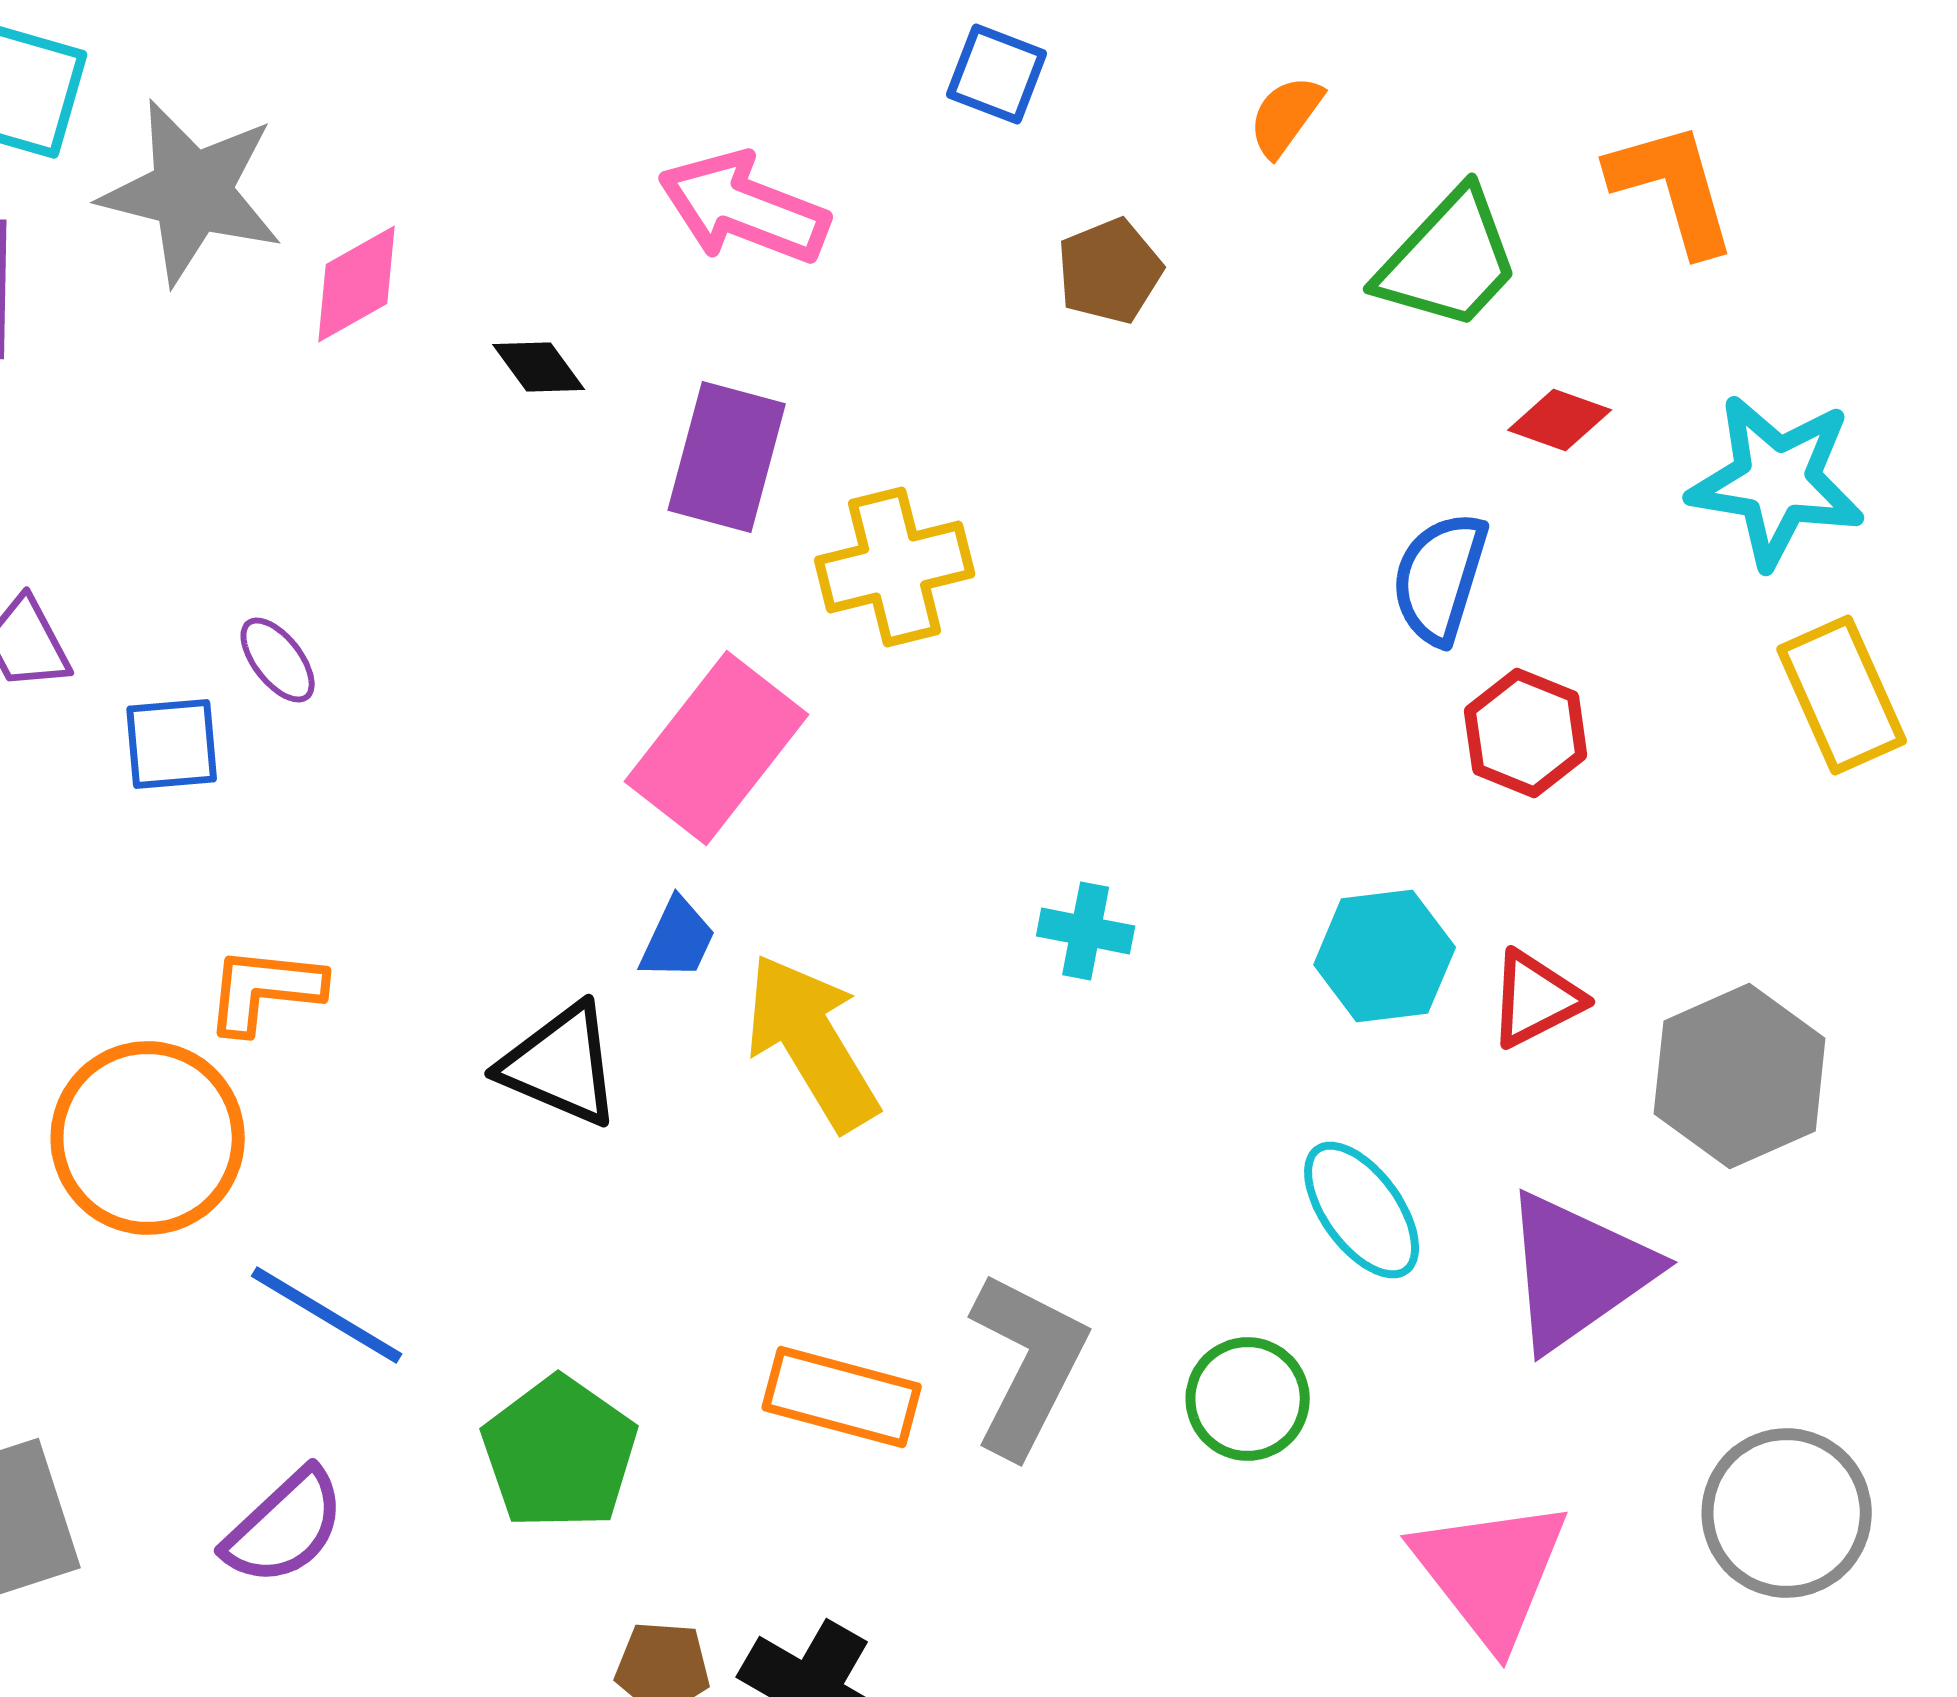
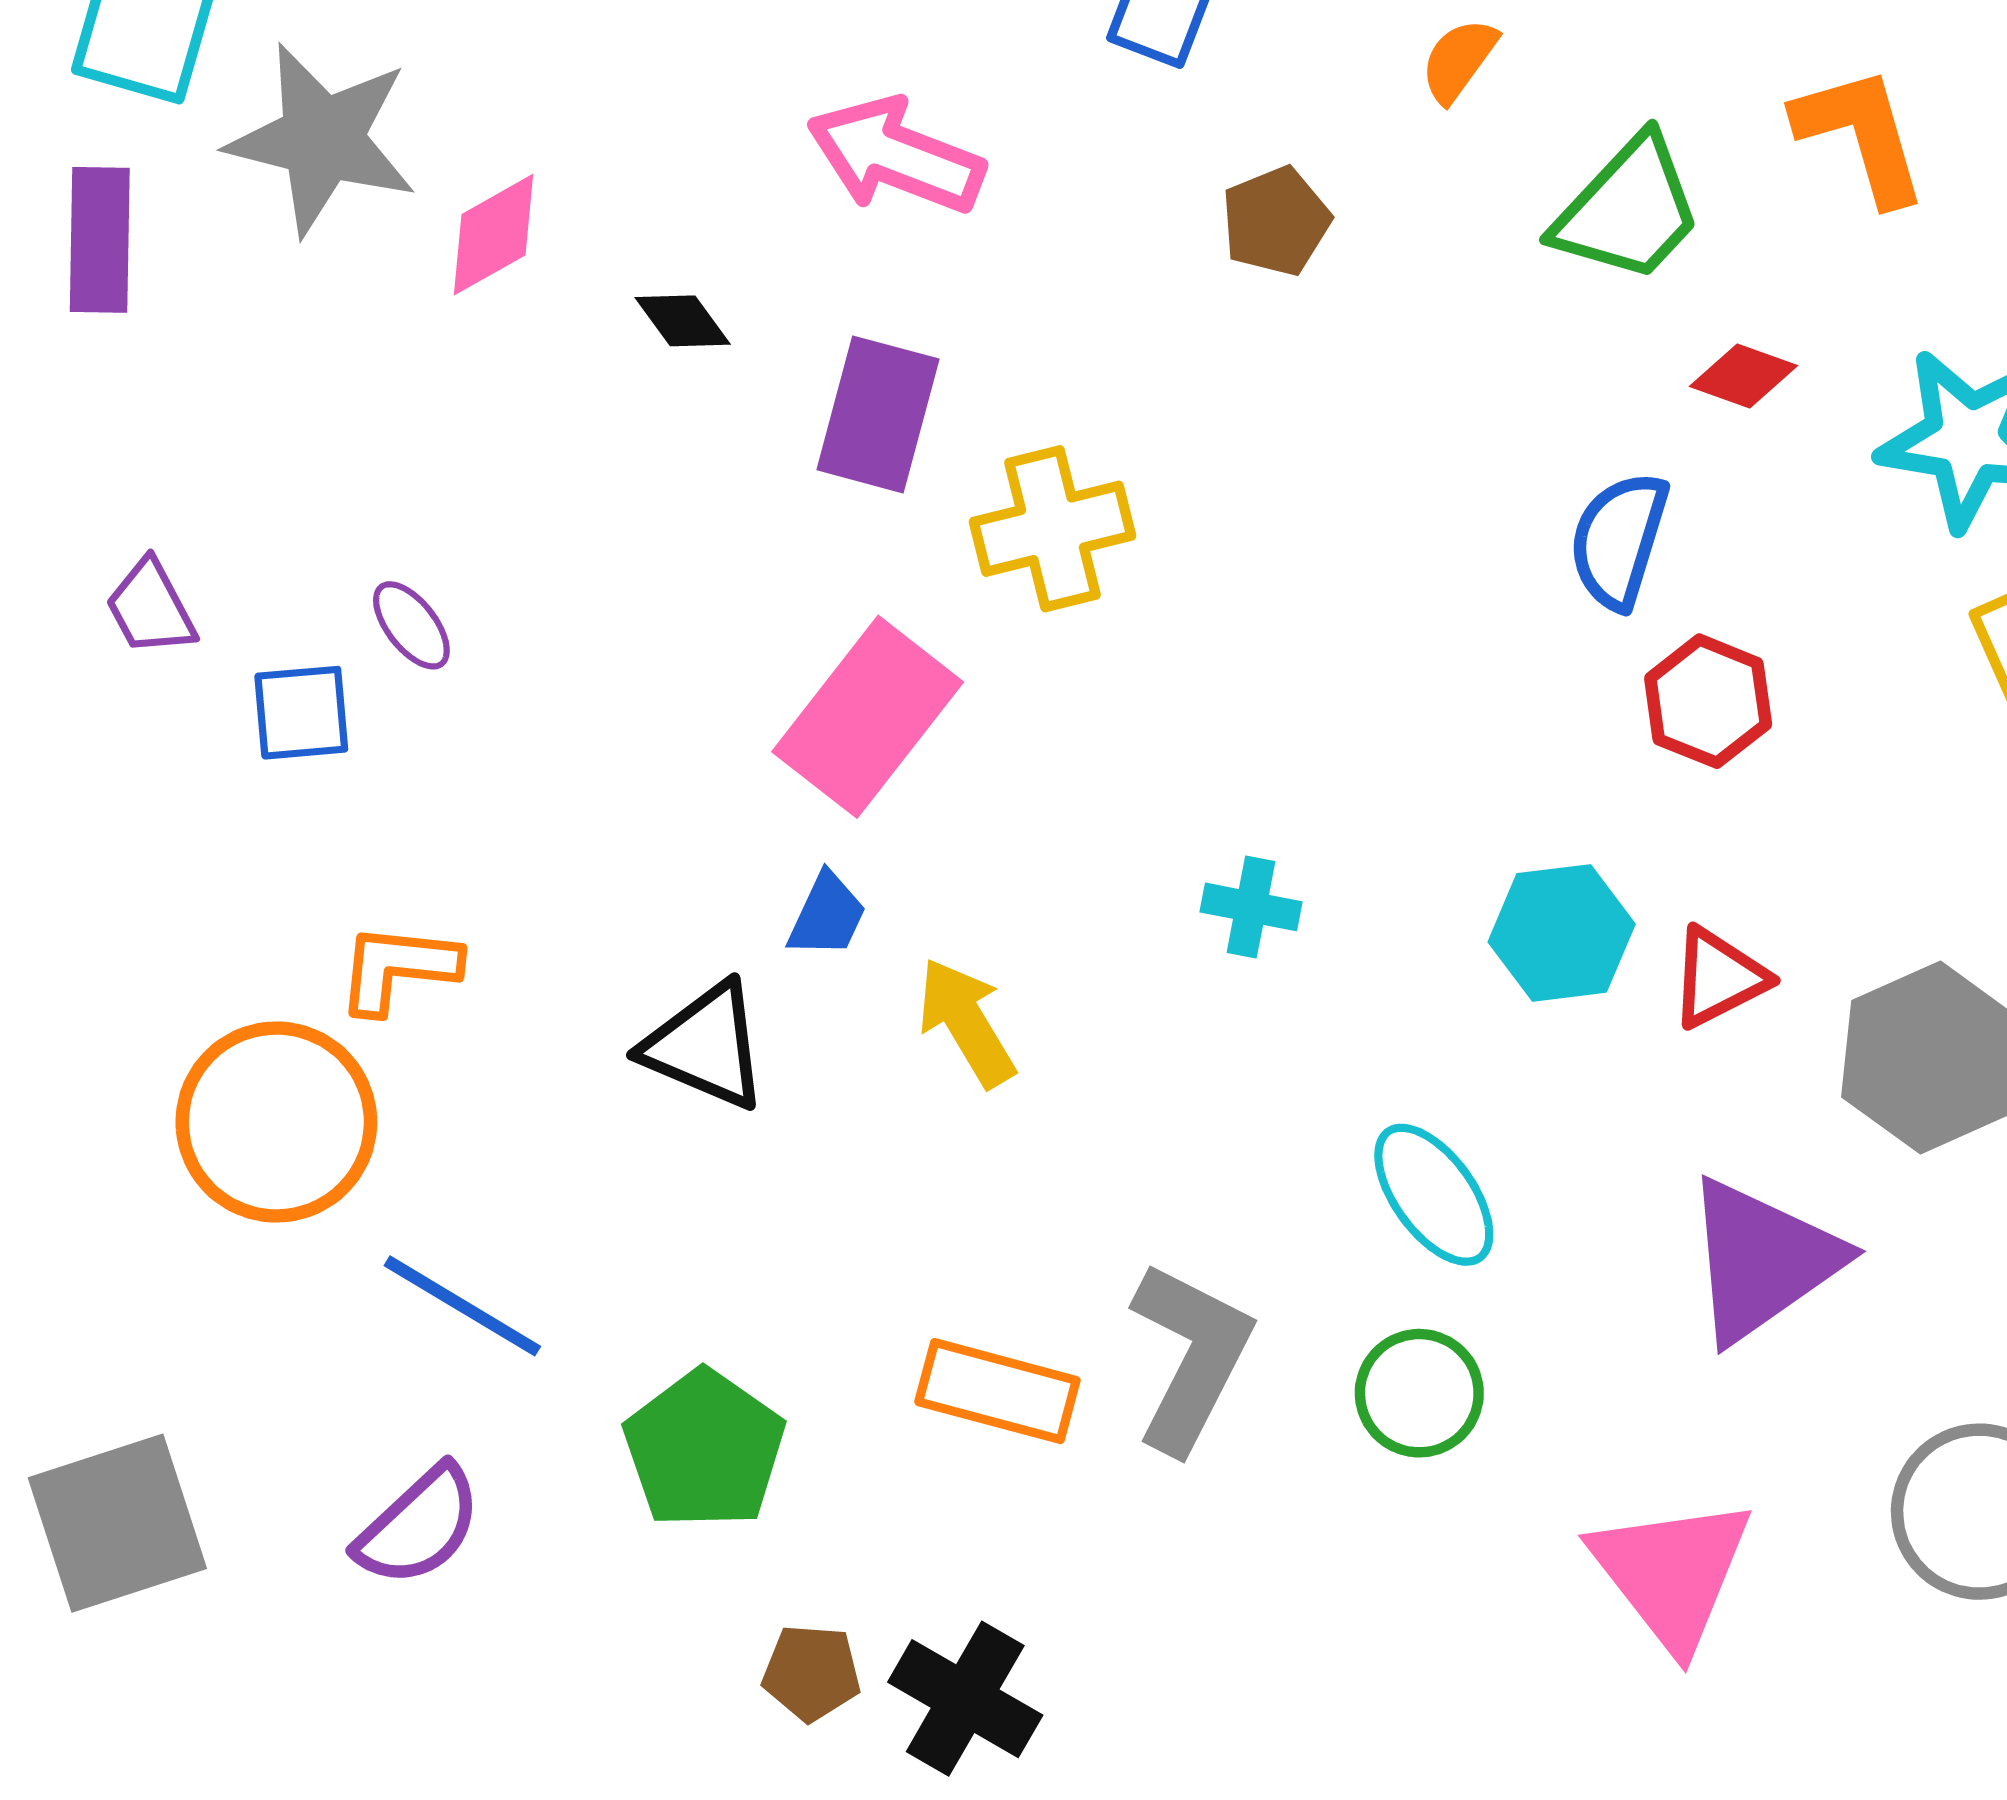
yellow arrow: (812, 1042) -> (966, 1022), size x0.7
cyan ellipse: (1362, 1210) -> (1434, 1195), moved

